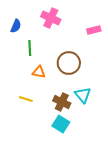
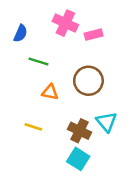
pink rectangle: (94, 30) -> (94, 35), moved
green line: (30, 48) -> (38, 62), turned -70

